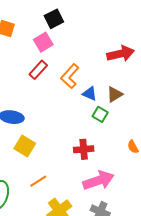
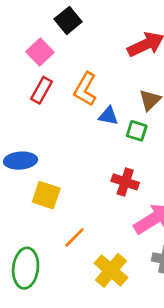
black square: (54, 19) -> (68, 20), moved
blue triangle: (90, 94) -> (108, 116), moved
red cross: (84, 149) -> (125, 182), turned 36

